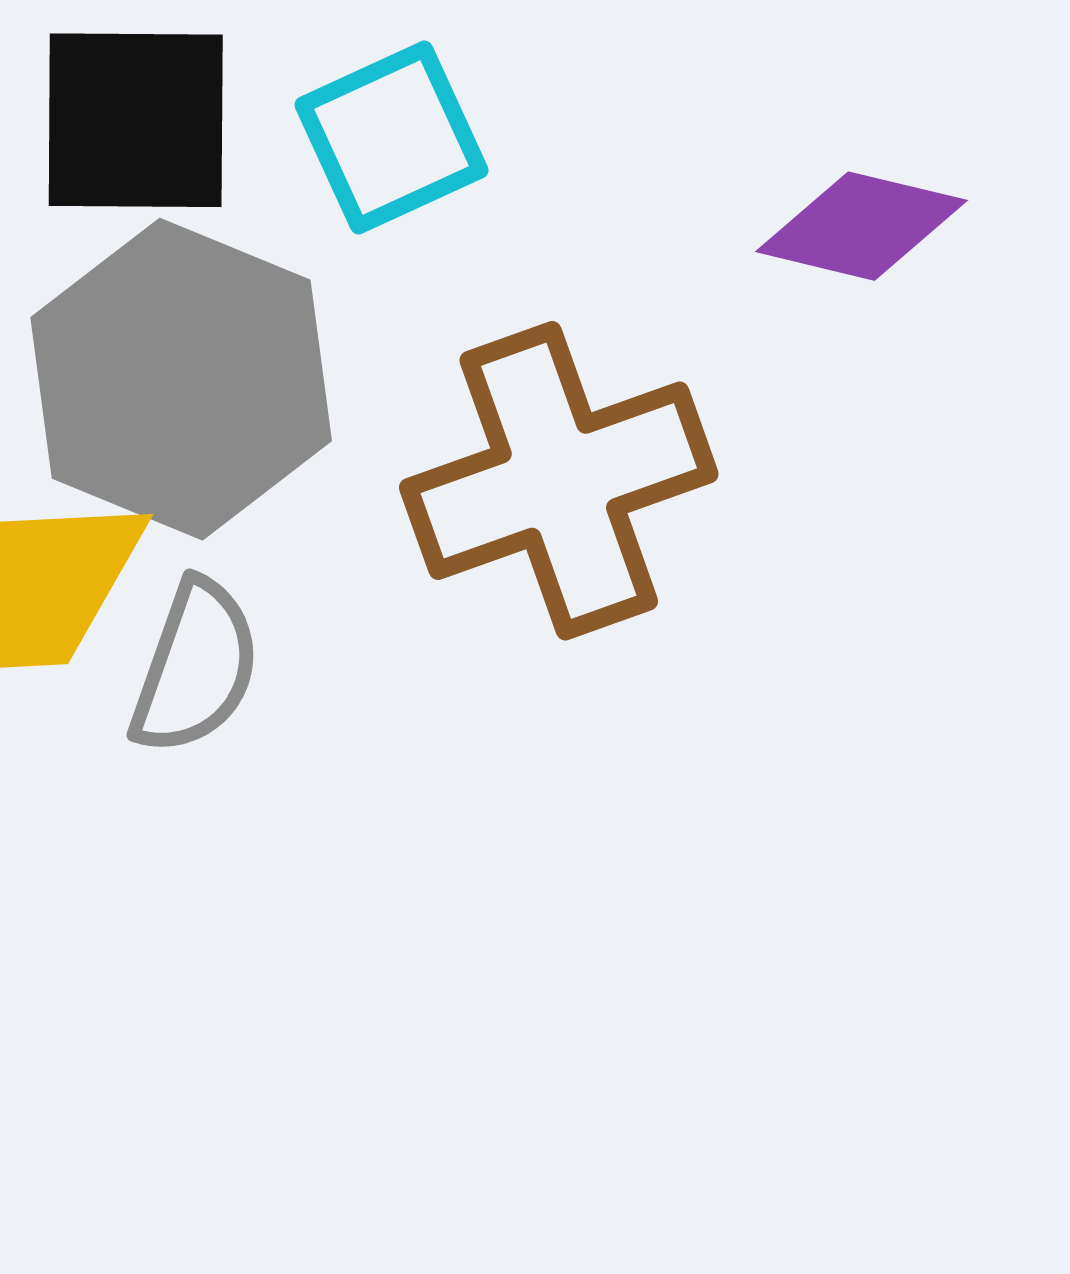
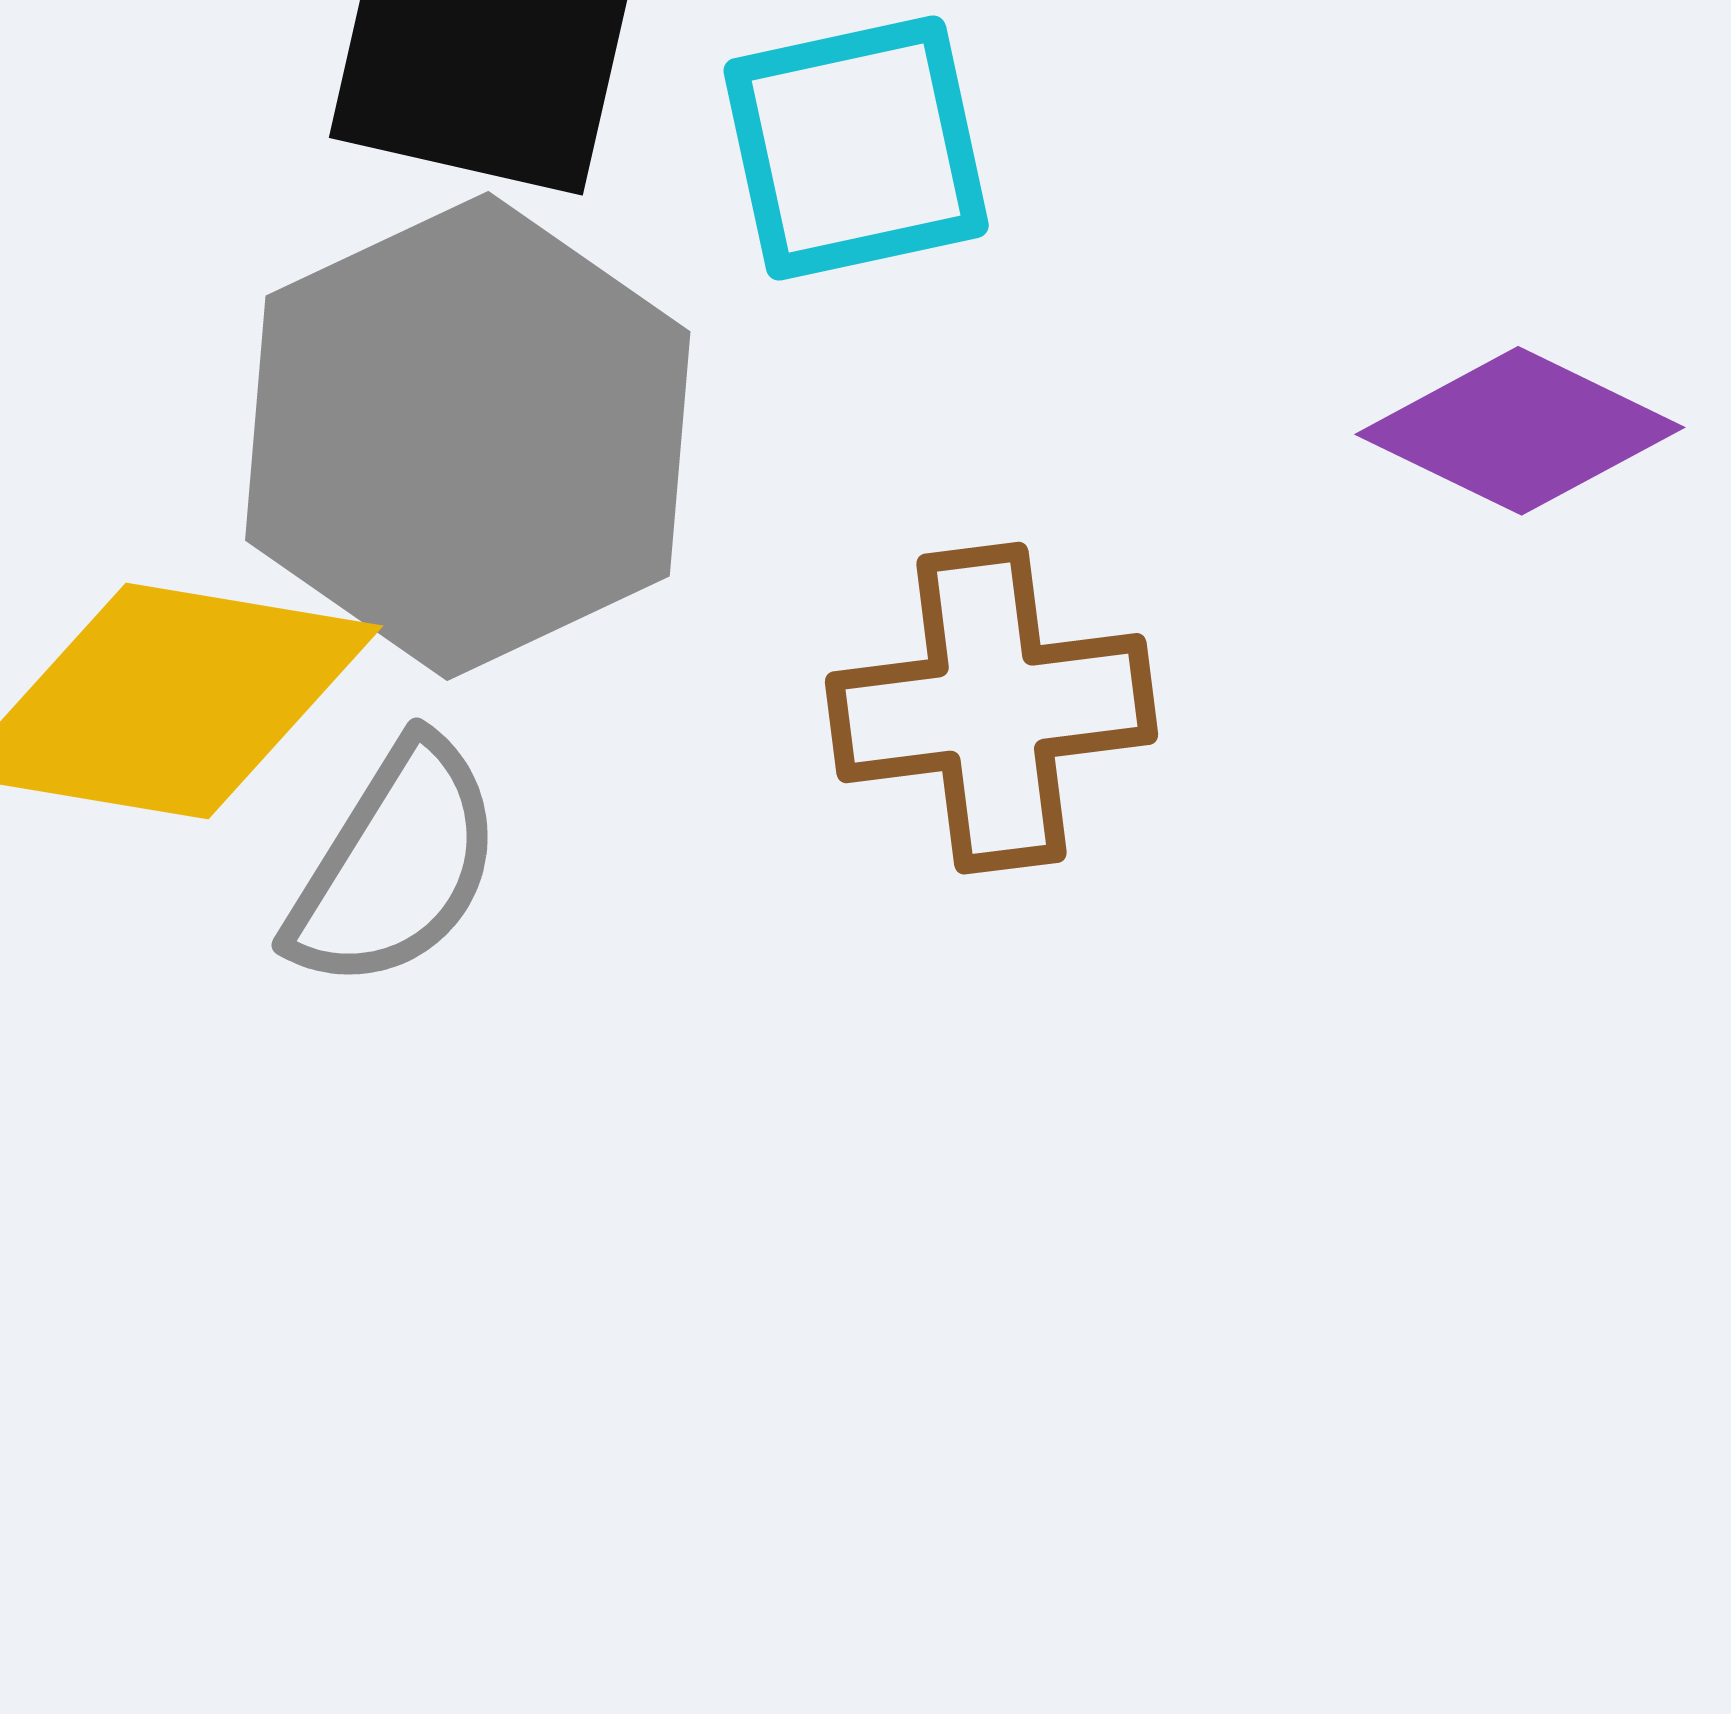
brown cross: (559, 481) -> (991, 708), size x0.7

